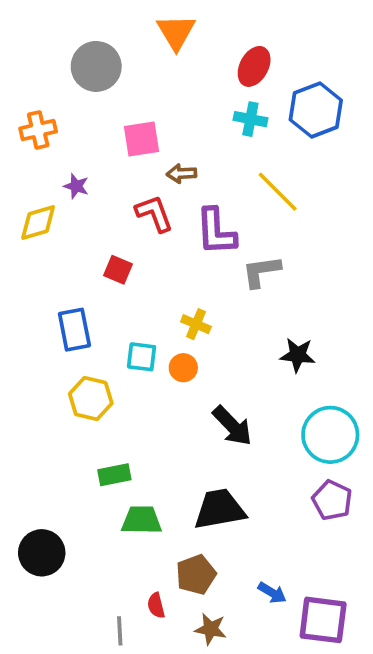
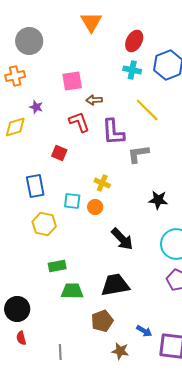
gray circle: (96, 66) -> (29, 41), moved
red semicircle: (156, 605) -> (21, 338), moved
brown star: (211, 629) -> (120, 351), moved

